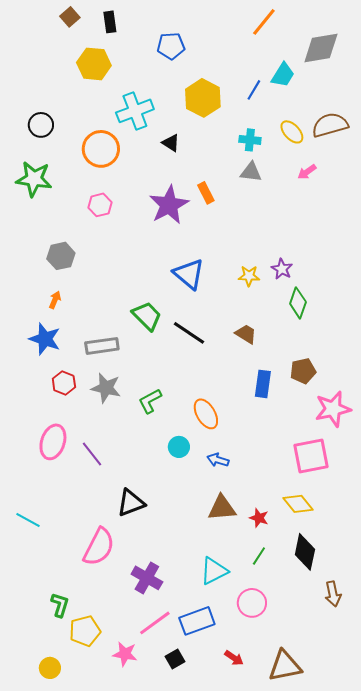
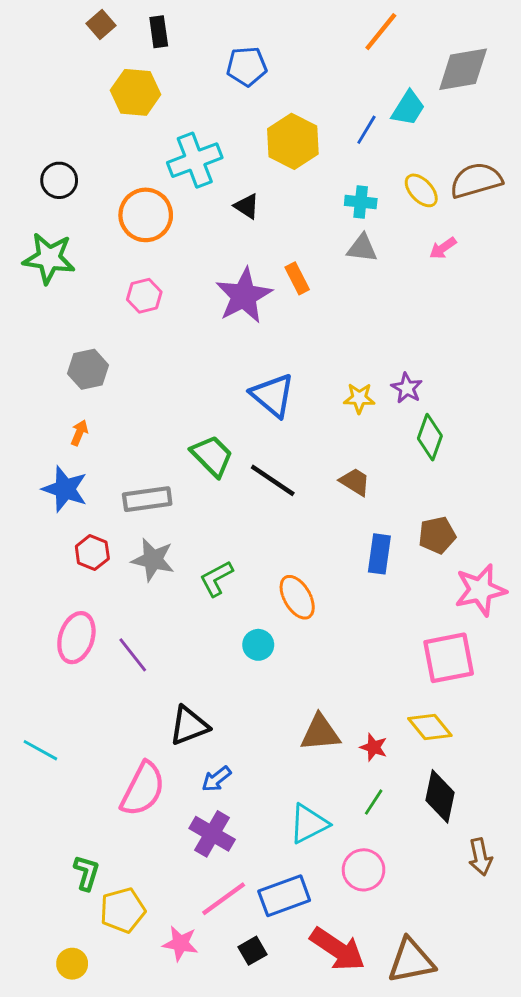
blue arrow: (218, 460) -> (216, 779), moved, turned -55
red arrow: (234, 658) -> (338, 949), size x2.0

